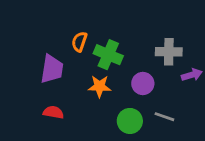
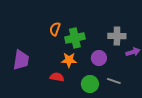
green cross: (108, 55) -> (75, 38), turned -36
purple trapezoid: (52, 69) -> (21, 60), moved
red semicircle: (53, 112) -> (57, 77), moved

